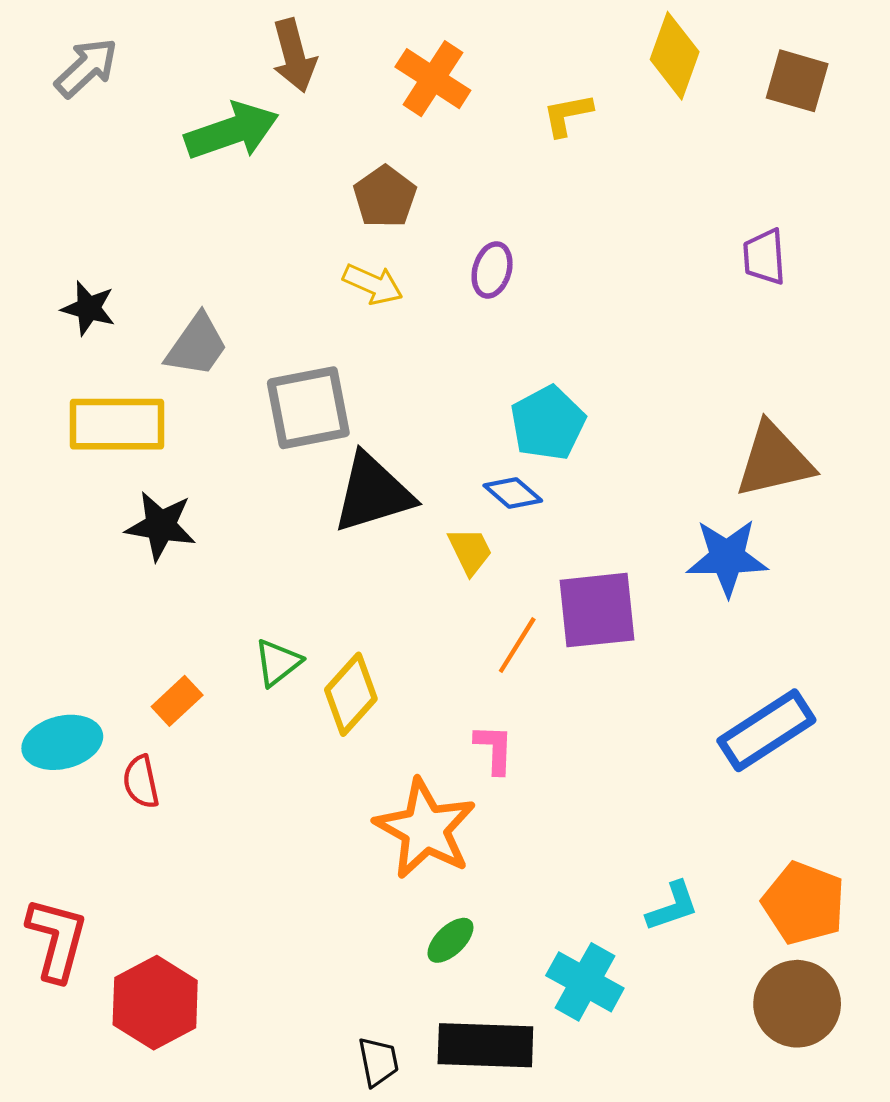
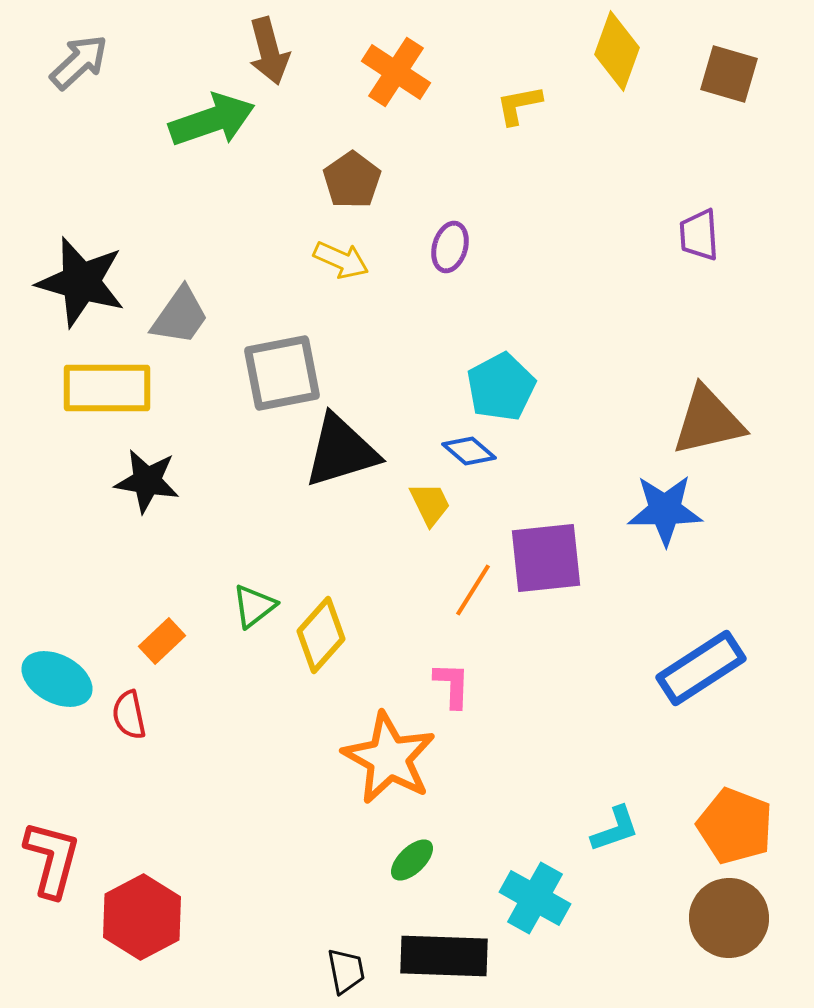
black star: (89, 308) -> (81, 282), size x1.8
cyan ellipse: (62, 742) -> (57, 679), turned 42

